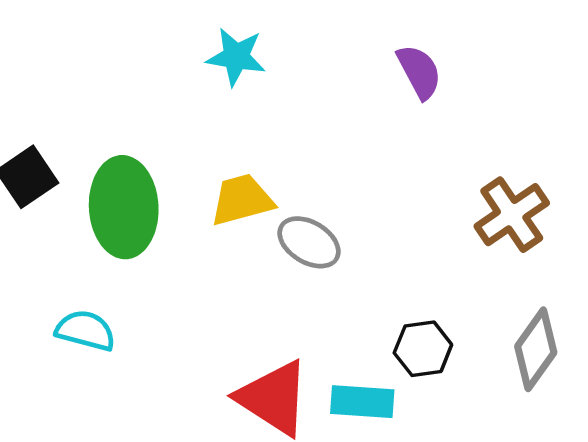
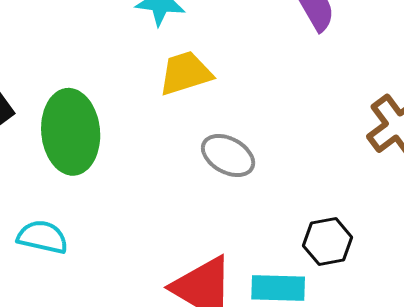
yellow trapezoid: (242, 200) -> (185, 73), moved

